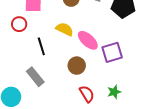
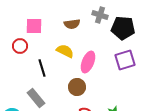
pink ellipse: (88, 40) -> (88, 62), turned 70
purple square: (112, 52) -> (125, 60), moved

